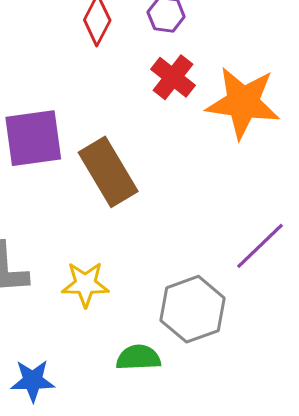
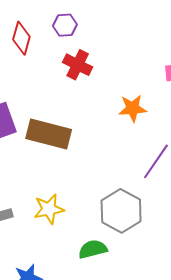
orange star: (243, 103) -> (133, 108), moved, size x0.6
brown rectangle: (108, 172) -> (49, 134), turned -33

